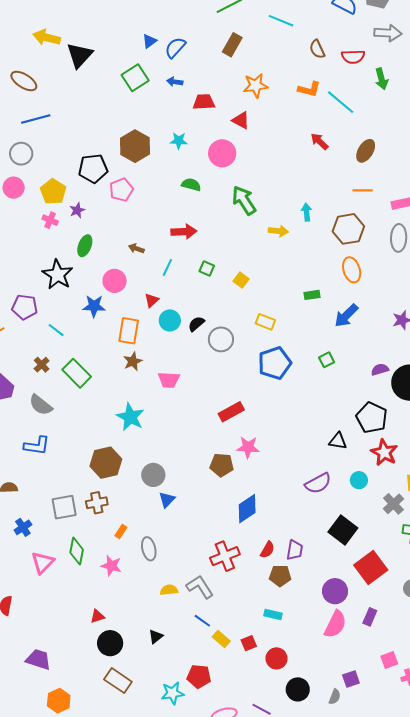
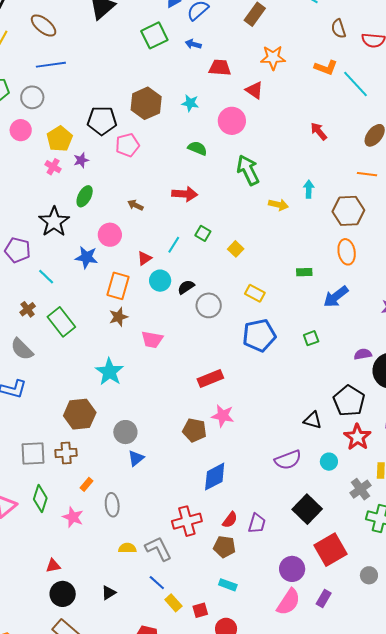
red arrow: (319, 141) -> (319, 131), moved
cyan line: (167, 267) -> (174, 245), moved
brown pentagon: (280, 576) -> (224, 547), moved

